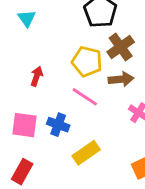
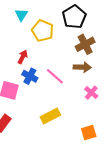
yellow pentagon: (87, 62) -> (43, 31), moved
blue cross: (58, 125) -> (30, 76), moved

